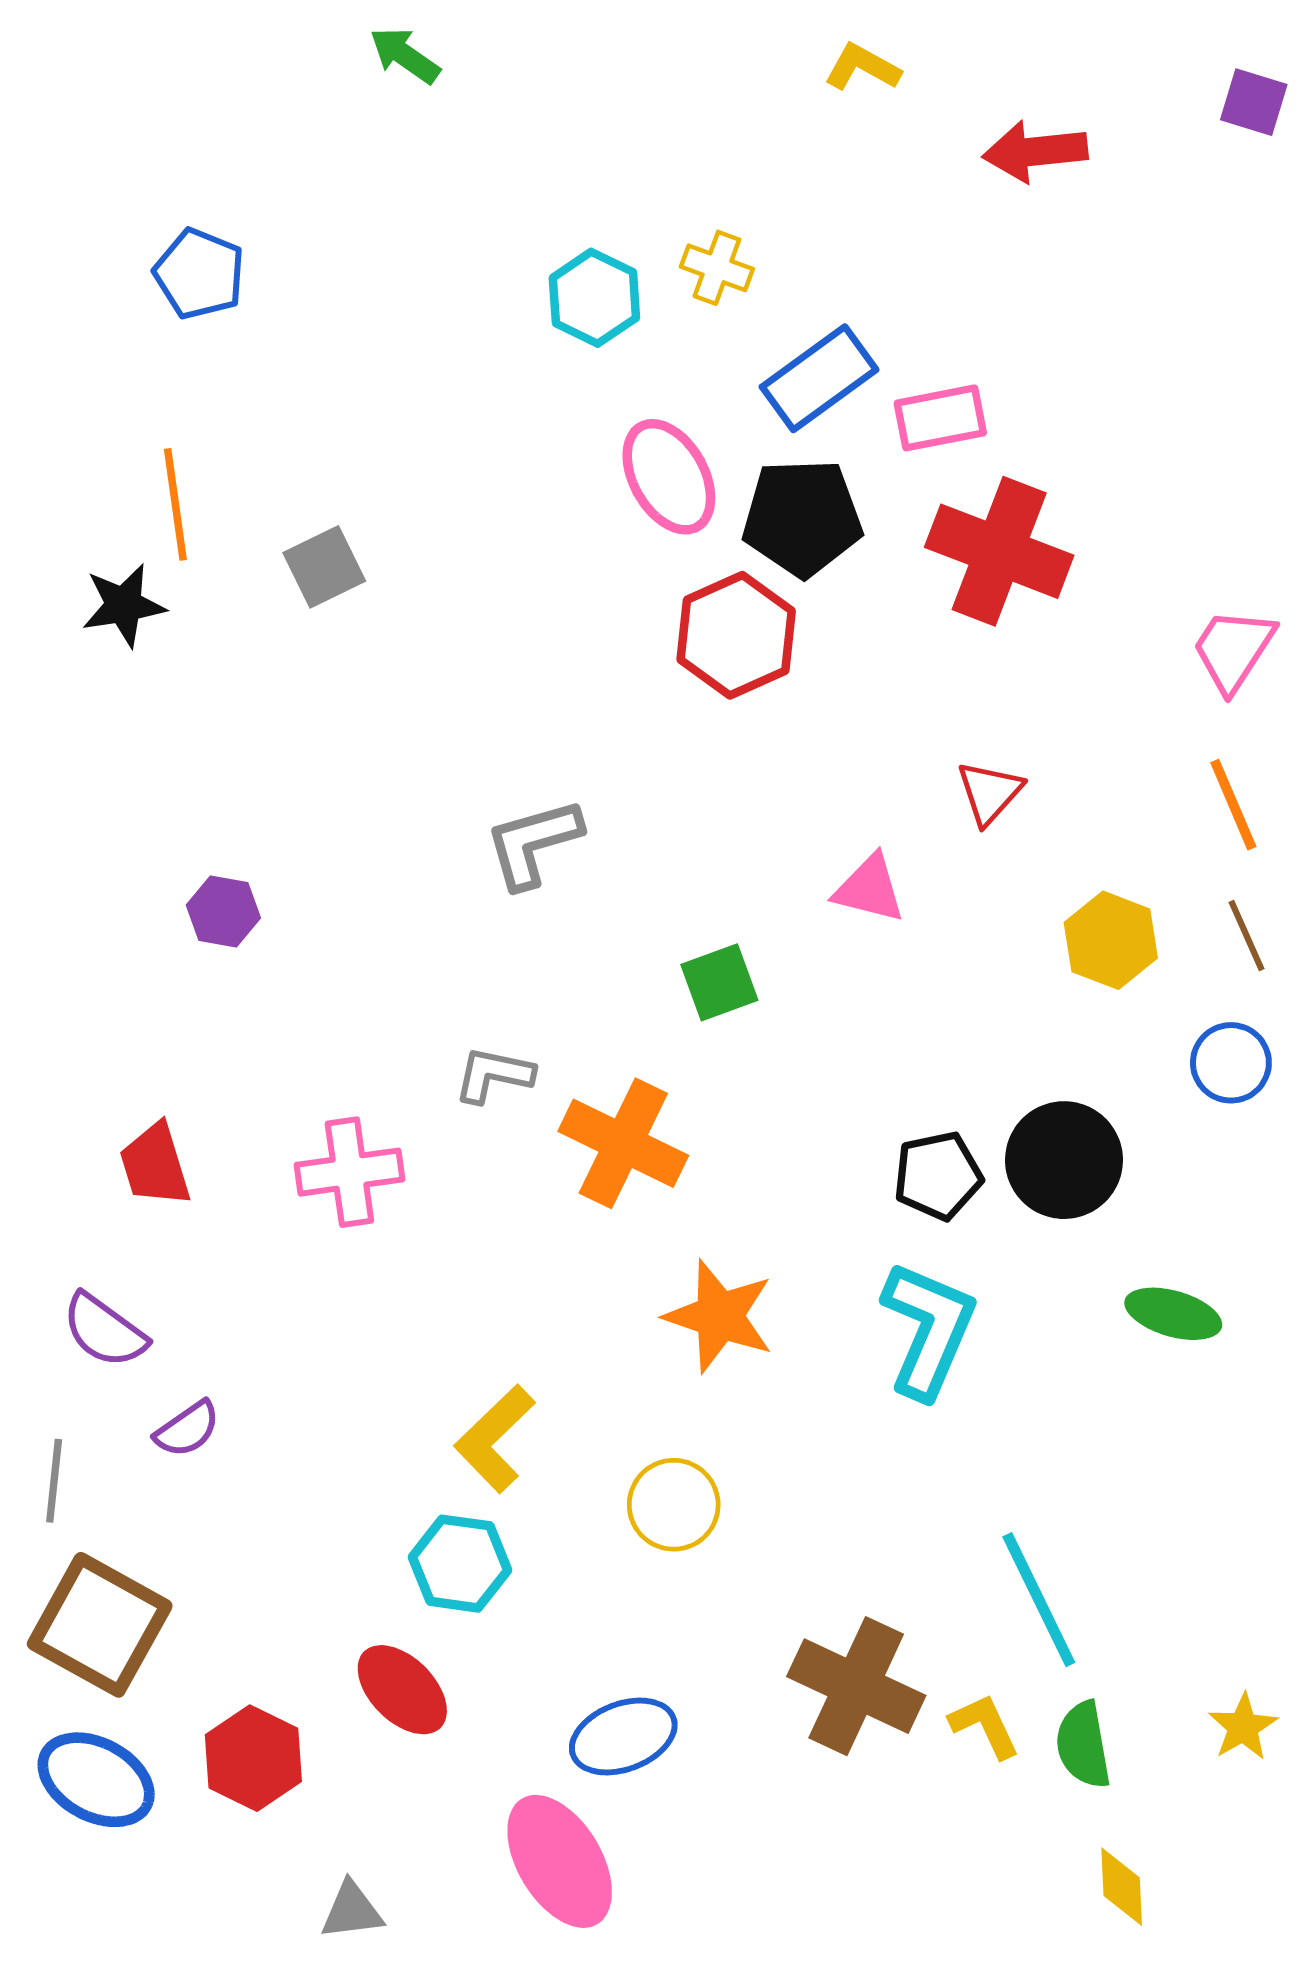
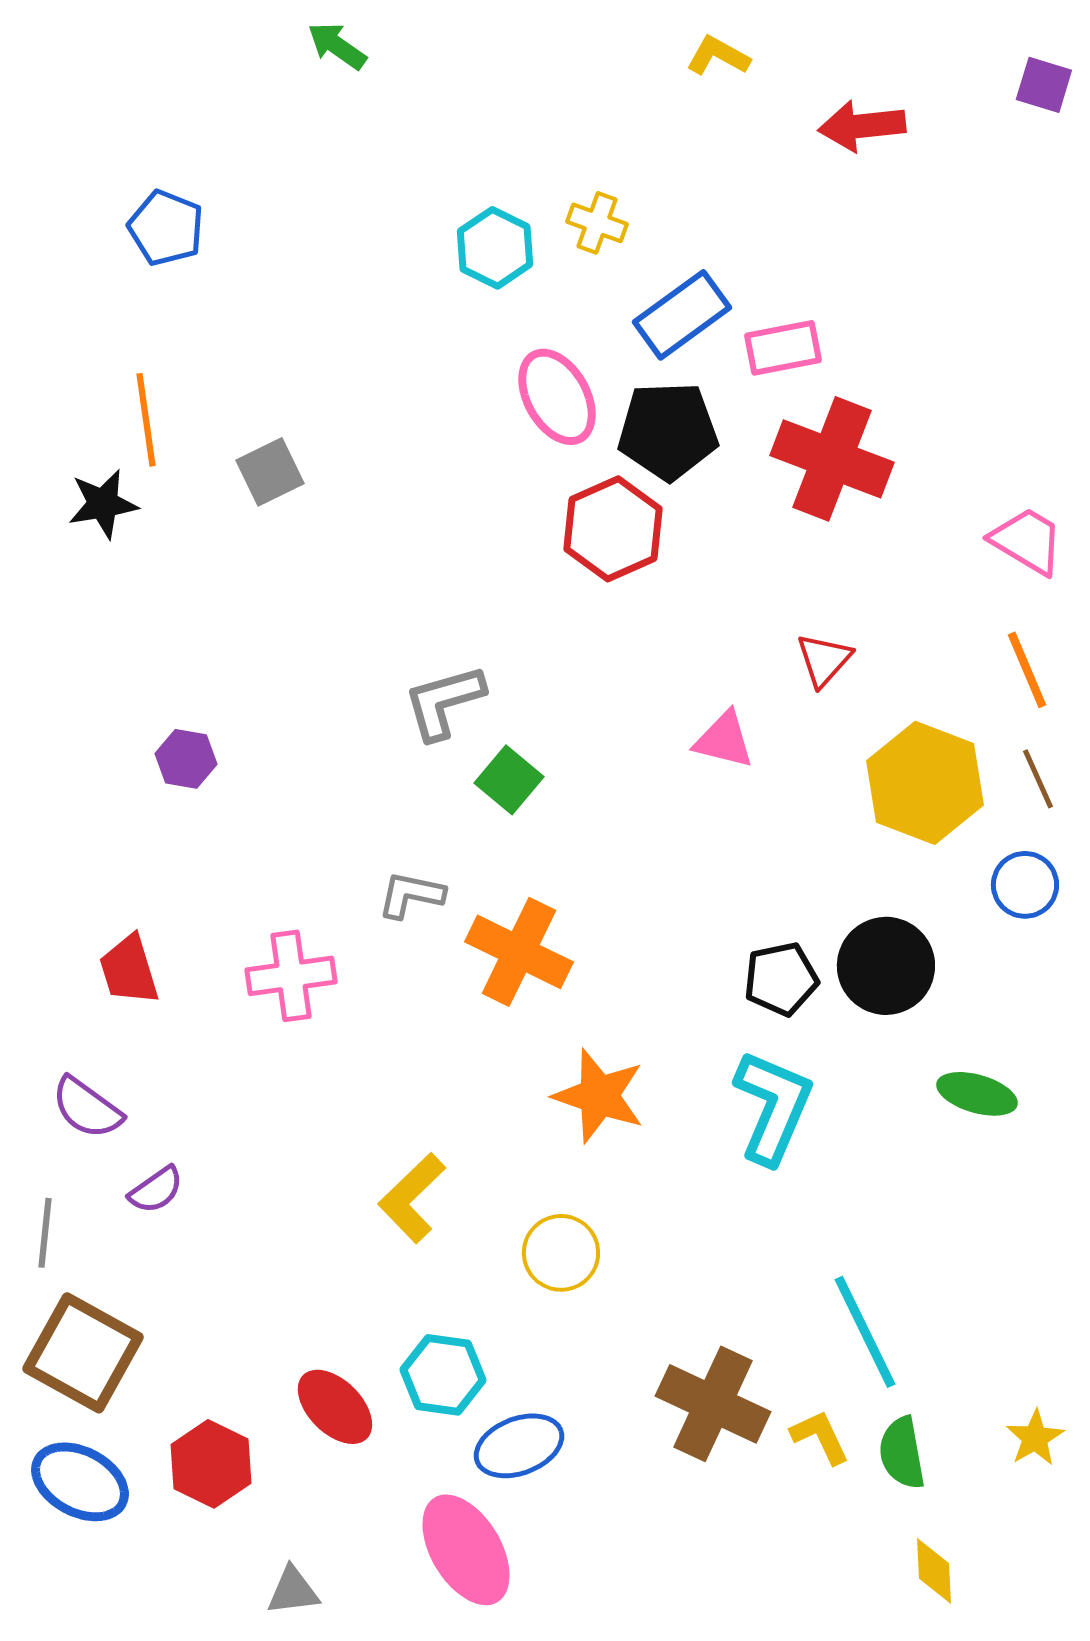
pink trapezoid: (1233, 650) -> (1027, 541), turned 88
yellow hexagon: (1111, 940) -> (925, 783), size x1.5
green square: (719, 982) -> (509, 780), moved, turned -30
cyan hexagon: (460, 1564) -> (443, 1375), moved

